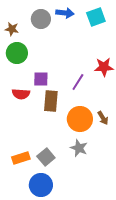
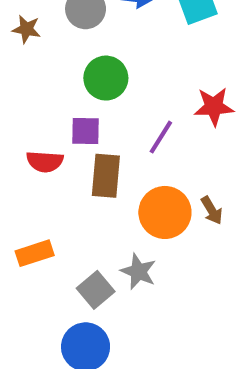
green circle: (17, 53) -> (106, 78), moved
gray star: (79, 148) -> (138, 271), moved
orange rectangle: (21, 158) -> (35, 253), moved

